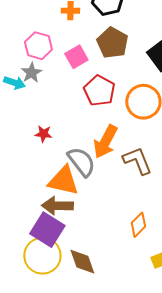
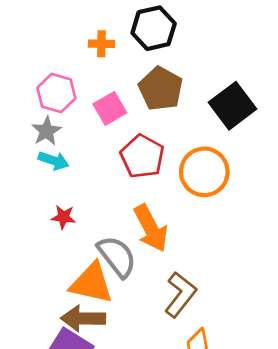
cyan arrow: (14, 83) -> (54, 161), moved
orange arrow: (105, 142) -> (151, 228), turned -56
brown L-shape: (137, 161) -> (180, 294), moved, turned 60

